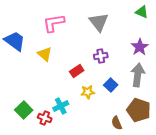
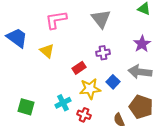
gray arrow: (138, 75) -> (140, 72), turned -90
yellow star: (88, 92) -> (90, 89), size x1.5
green square: (24, 110) -> (26, 107), turned -30
red cross: (45, 118) -> (84, 115), moved

